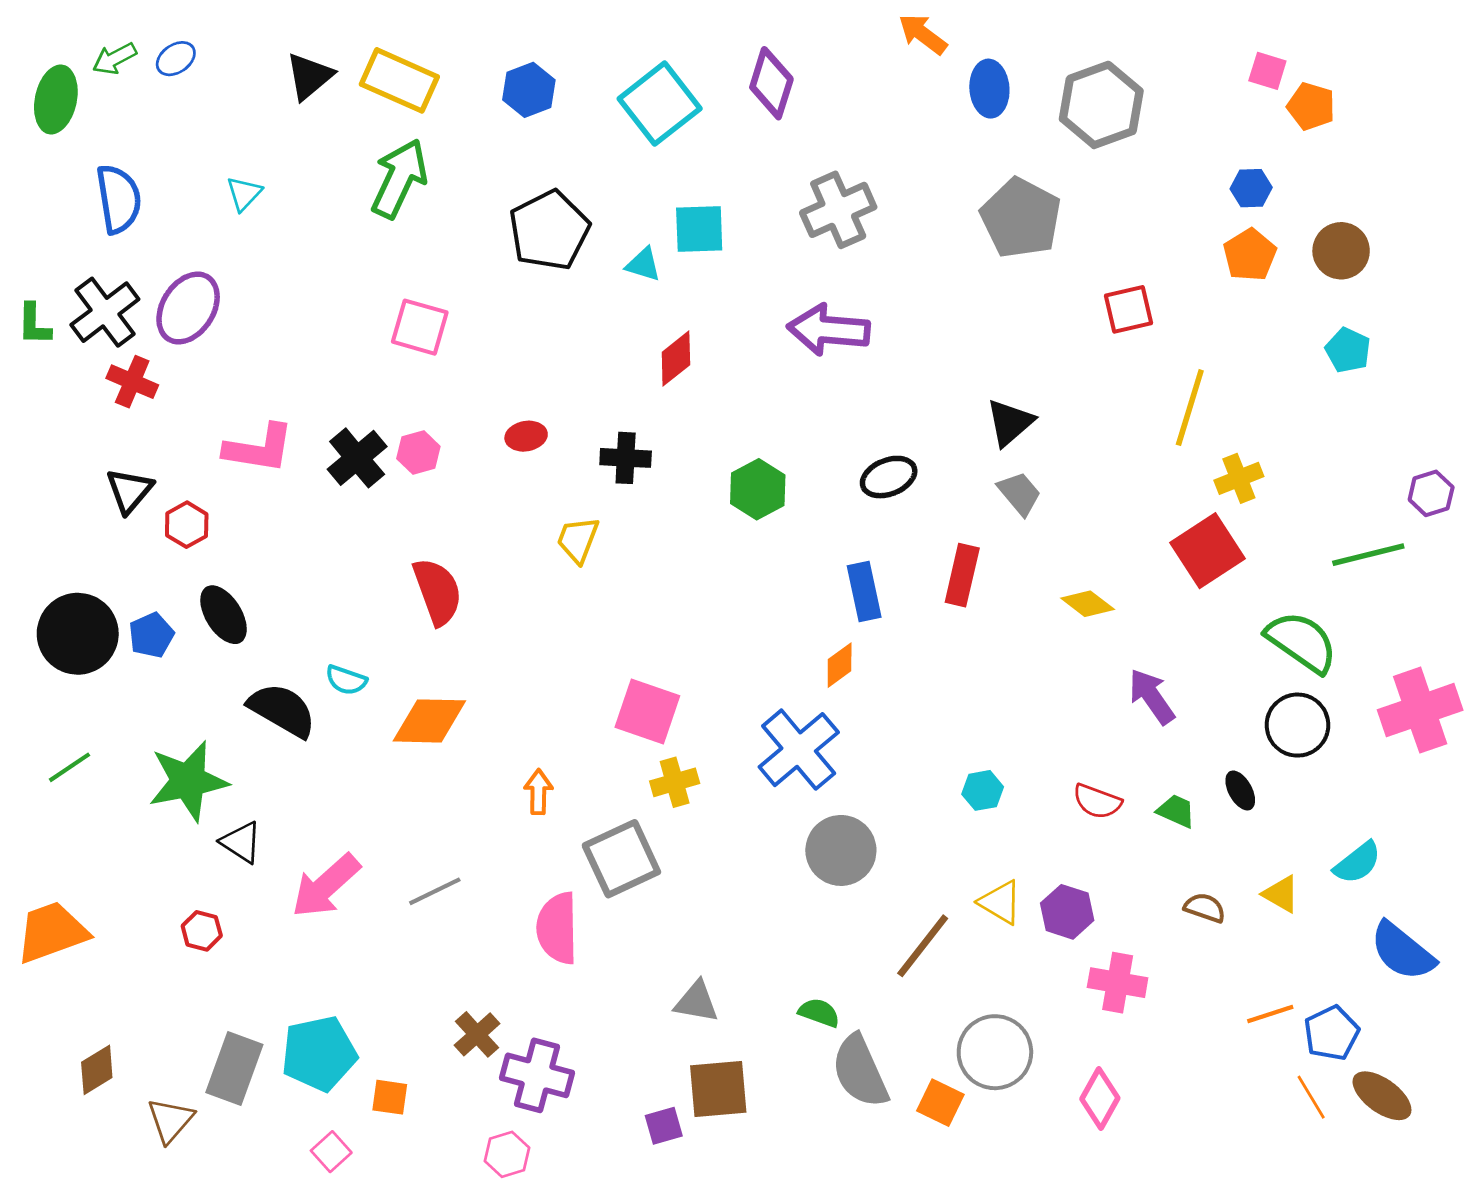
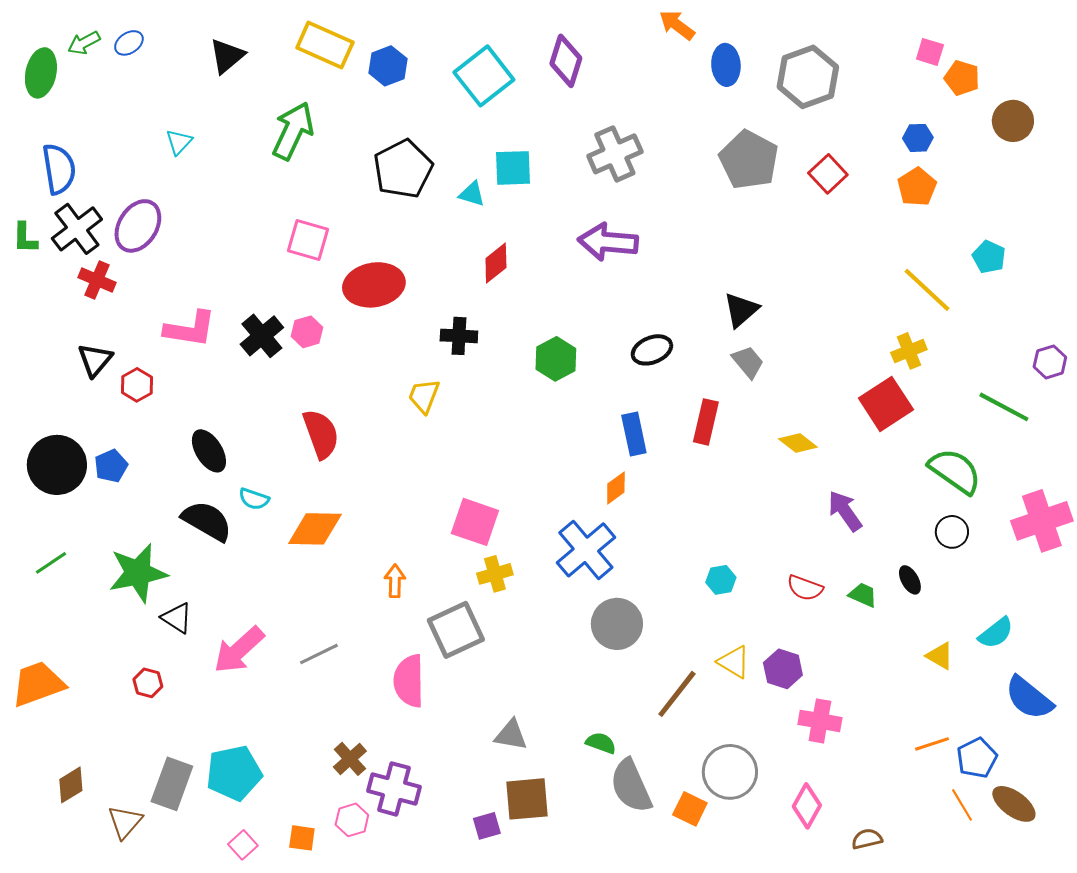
yellow rectangle: (399, 80) -> (325, 45), moved
blue semicircle: (119, 199) -> (59, 169), moved
brown circle: (1341, 251) -> (1013, 121), moved
red square: (1128, 309) -> (828, 174), moved, turned -30
yellow line: (1190, 408) -> (927, 290), moved, turned -64
red ellipse: (526, 436) -> (374, 285), moved, size x2.0
green line: (1368, 555) -> (1004, 407), turned 42
black ellipse: (224, 615) -> (209, 451), moved
black circle: (1297, 725) -> (952, 532), size x0.7
brown semicircle: (1205, 908) -> (867, 839), moved, turned -32
orange square: (390, 1097) -> (302, 838), moved
pink hexagon: (507, 1154) -> (352, 820), moved

